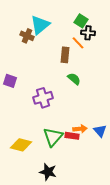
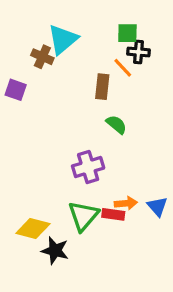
green square: (81, 21) -> (127, 33), turned -32
purple square: (10, 81) -> (16, 90), moved
purple cross: (43, 98) -> (88, 167), moved
black star: (48, 172) -> (55, 251), moved

